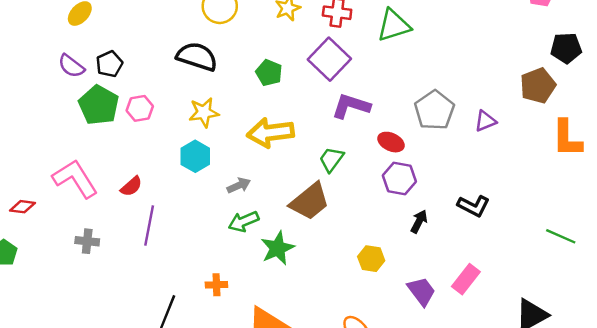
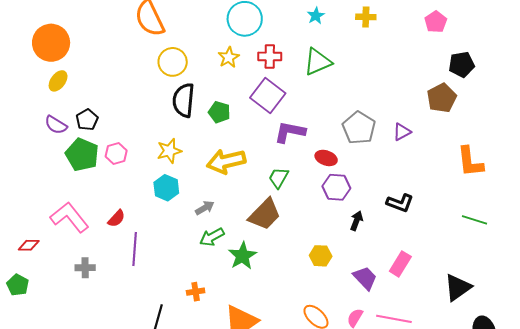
black semicircle: (197, 57) -> (184, 100), moved, turned -96
orange L-shape: (567, 138) -> (470, 162), moved

